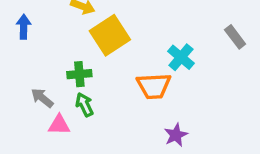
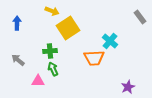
gray rectangle: (235, 37) -> (140, 17), moved
gray arrow: (42, 98) -> (18, 60), moved
purple star: (176, 135) -> (128, 87), moved

